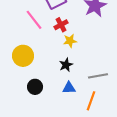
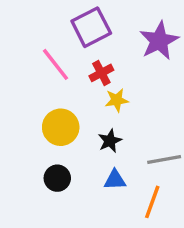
yellow circle: (23, 56) -> (61, 127), moved

